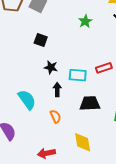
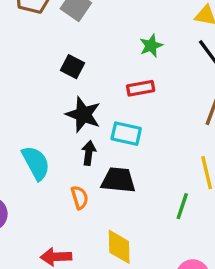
black star: (51, 67) -> (83, 114), size x1.5
red rectangle: (104, 68) -> (141, 88), moved
black trapezoid: (90, 103) -> (118, 180), moved

